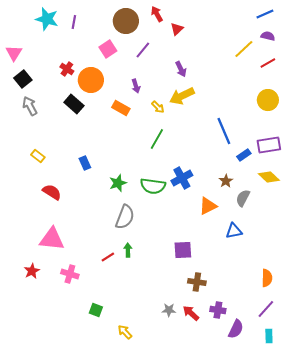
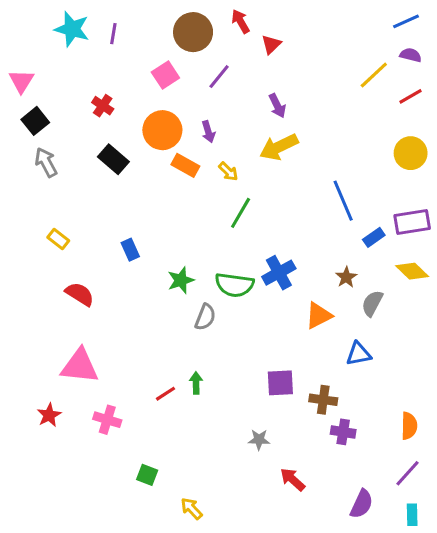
orange circle: (91, 80) -> (162, 130), moved
yellow arrow: (158, 107) -> (228, 172), moved
gray semicircle: (125, 217) -> (205, 317), moved, size x0.7
brown cross: (197, 282) -> (323, 400), moved
gray star: (169, 310) -> (259, 440), moved
purple cross: (218, 310) -> (343, 432), moved

